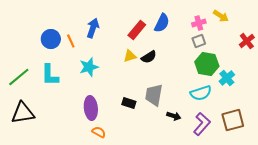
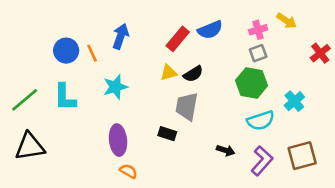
blue semicircle: (162, 23) -> (210, 30), turned 42
green hexagon: (207, 64) -> (252, 83), moved
gray trapezoid: (154, 95) -> (187, 106), moved

